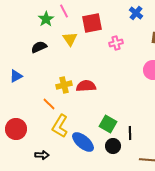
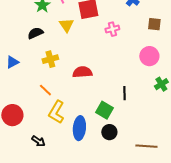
yellow cross: (64, 85) -> (50, 59), moved
black line: (130, 133) -> (124, 93), moved
blue ellipse: (83, 142) -> (79, 128), turned 55
black arrow: (42, 155) -> (38, 141), turned 32

